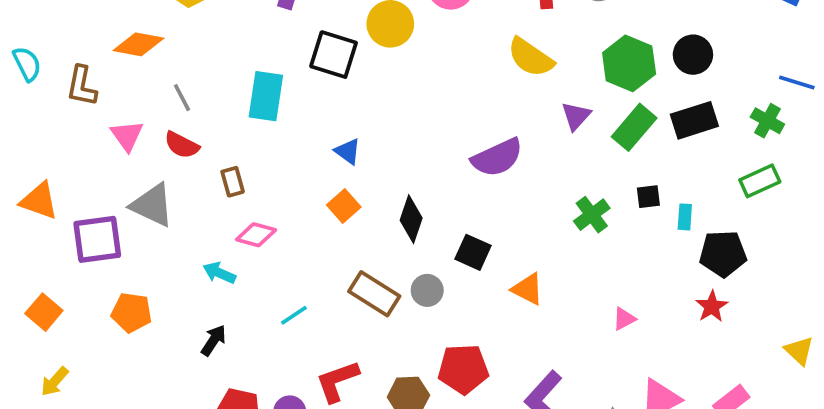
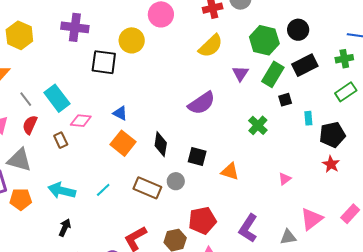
yellow semicircle: (531, 57) -> (211, 46), turned -68
cyan rectangle: (266, 96) -> (57, 98), moved, turned -36
green cross: (767, 121) -> (344, 59), turned -30
red semicircle: (182, 145) -> (30, 125), turned 96
black square: (648, 197) -> (285, 100), moved
orange square: (344, 206) -> (123, 143), size x1.4
pink diamond: (256, 235) -> (81, 121), moved
cyan arrow: (219, 273) -> (62, 191), size x1.5
orange pentagon: (132, 313) -> (21, 199), moved
cyan line: (294, 315) -> (103, 190), moved

